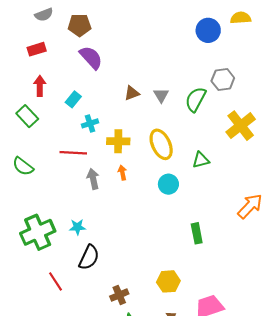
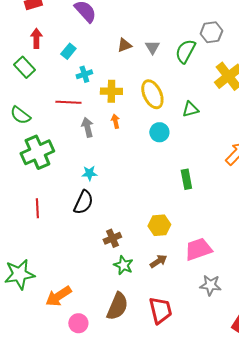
cyan star: (77, 227) -> (89, 173), moved
green cross: (38, 232) -> (37, 152), moved
red line: (55, 281) -> (37, 208), moved, turned 30

